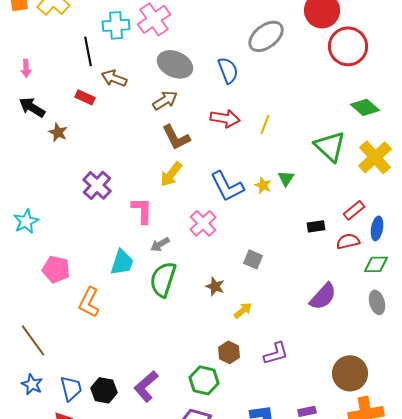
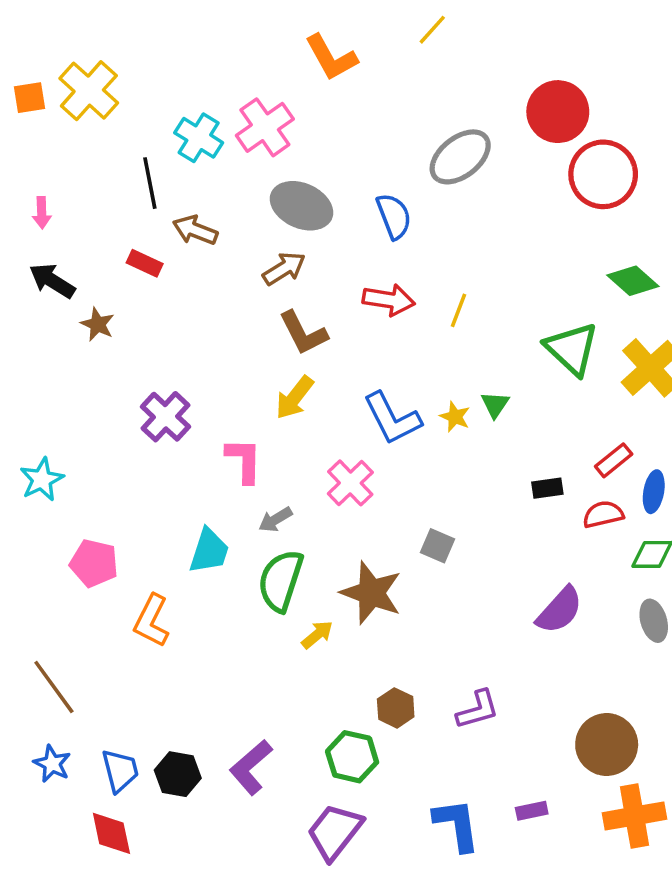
cyan cross: (116, 25) -> (199, 138), turned 36
brown star: (215, 286) -> (371, 593), size x1.8
yellow arrow: (243, 310) -> (317, 635), moved

